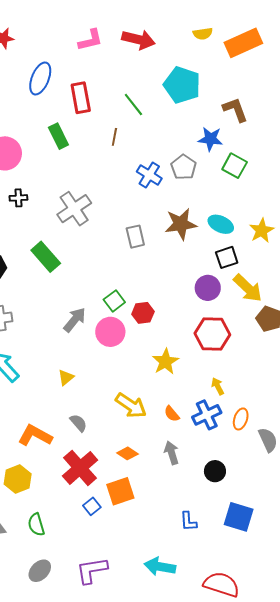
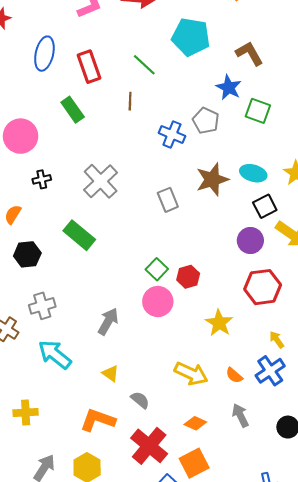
blue star: (210, 139) -> (229, 87), turned 30
gray arrow: (75, 320) -> (108, 321), moved
yellow triangle: (66, 377) -> (111, 373), moved, turned -36

